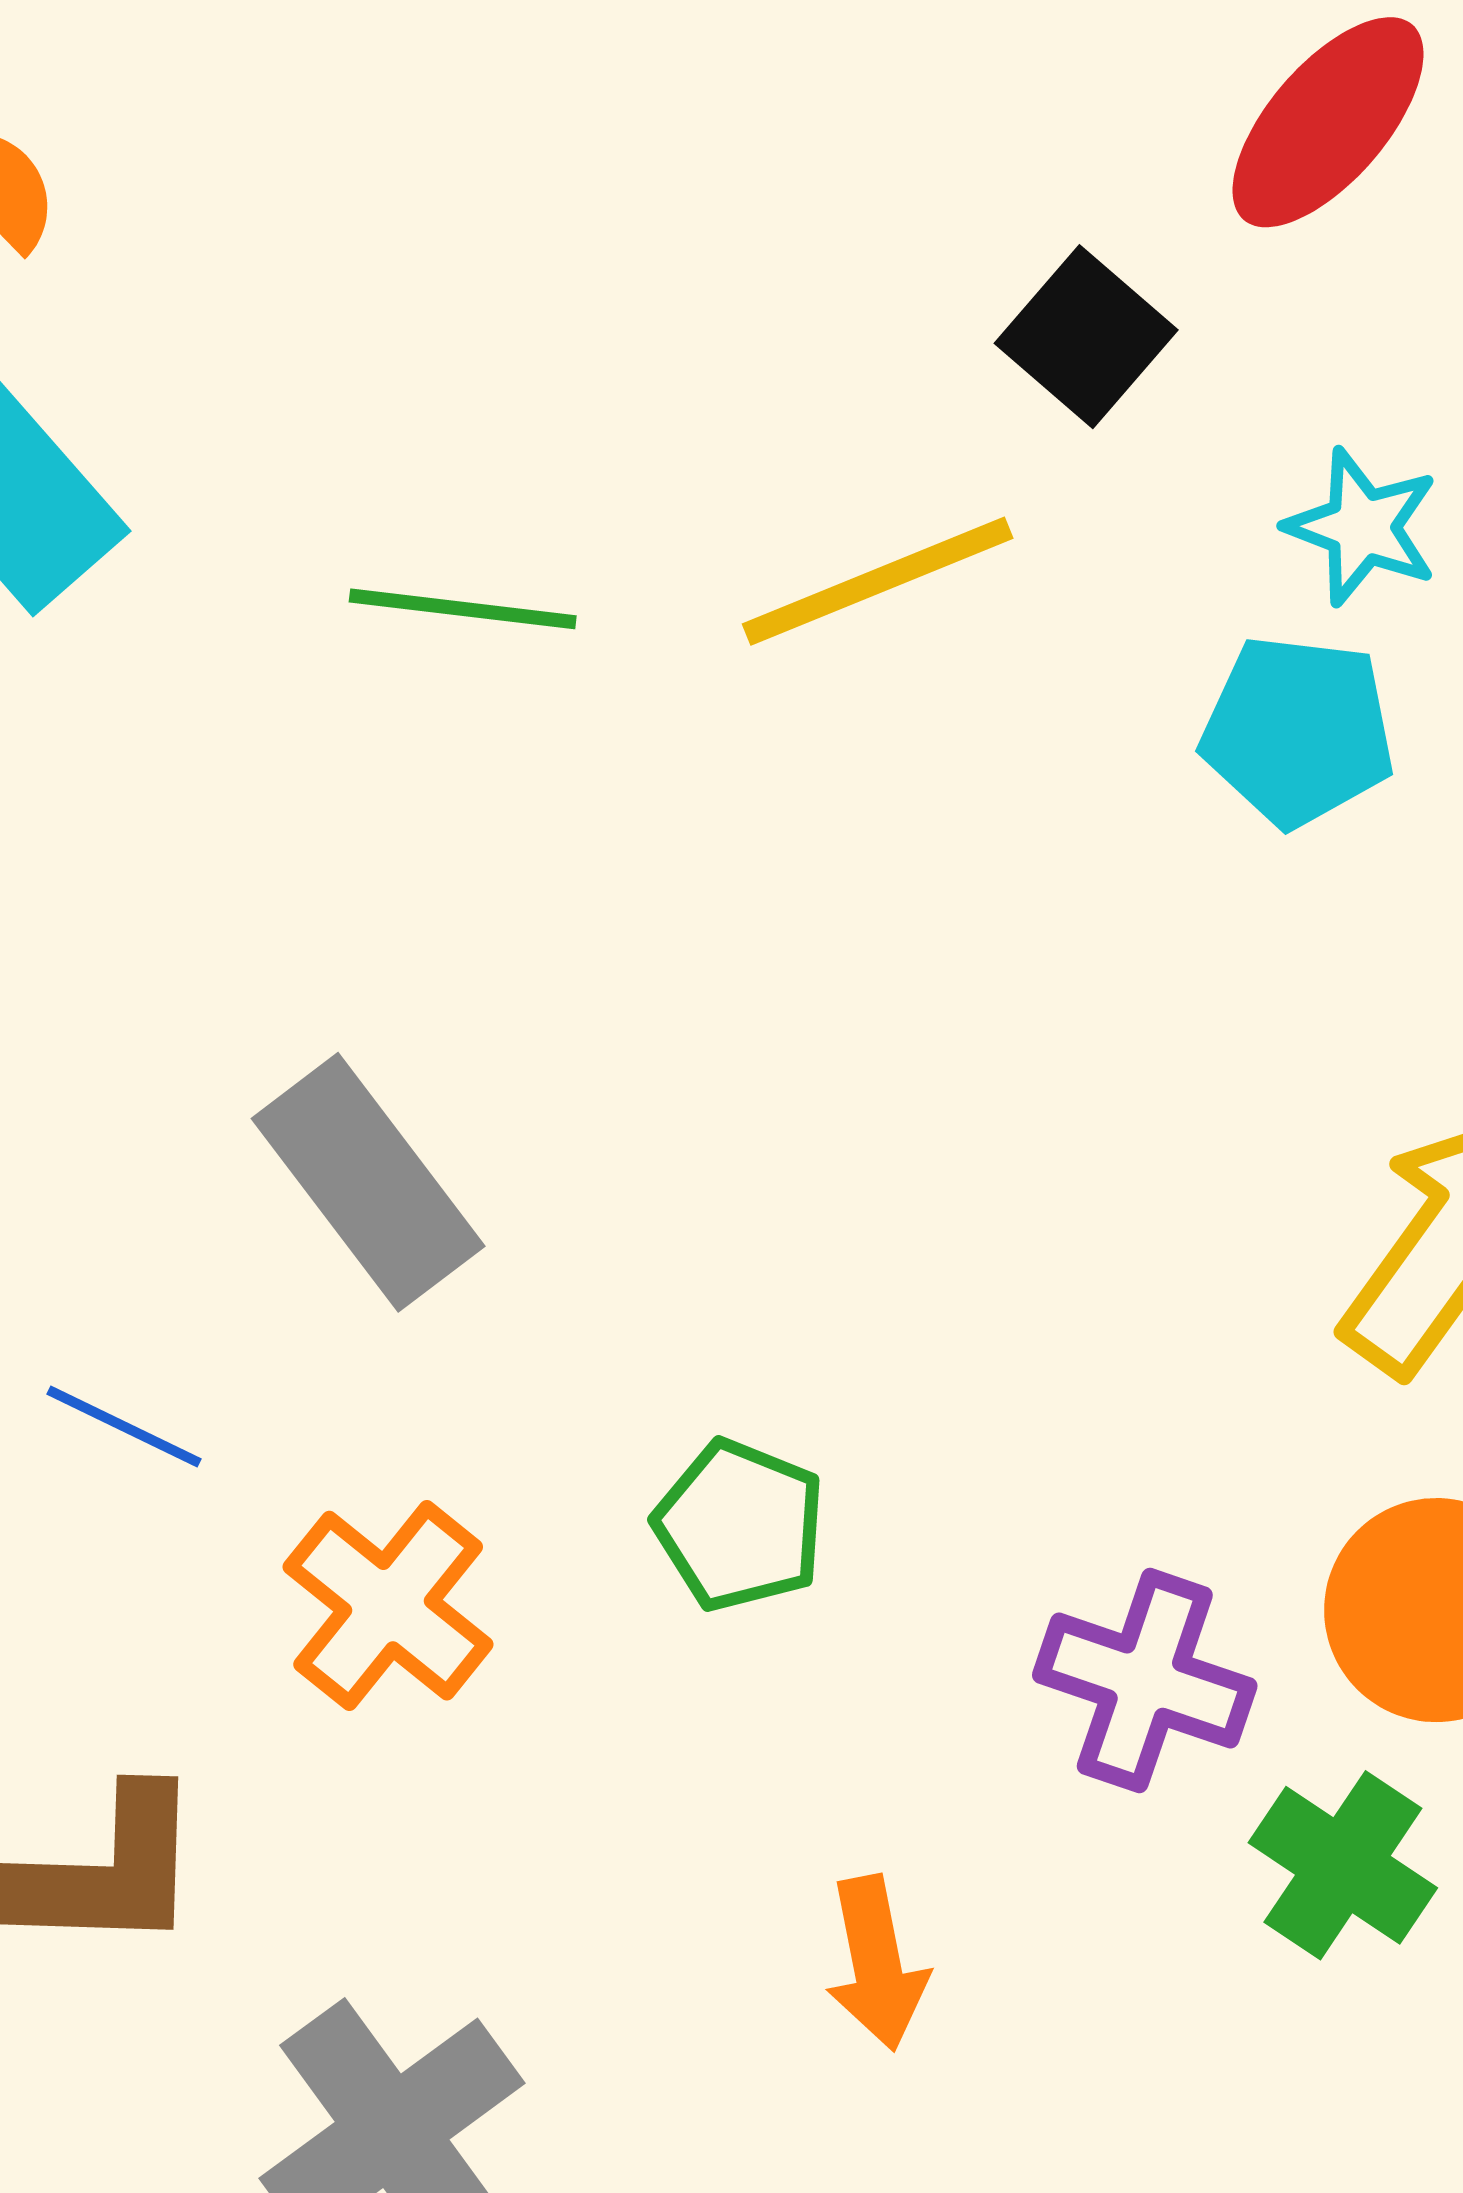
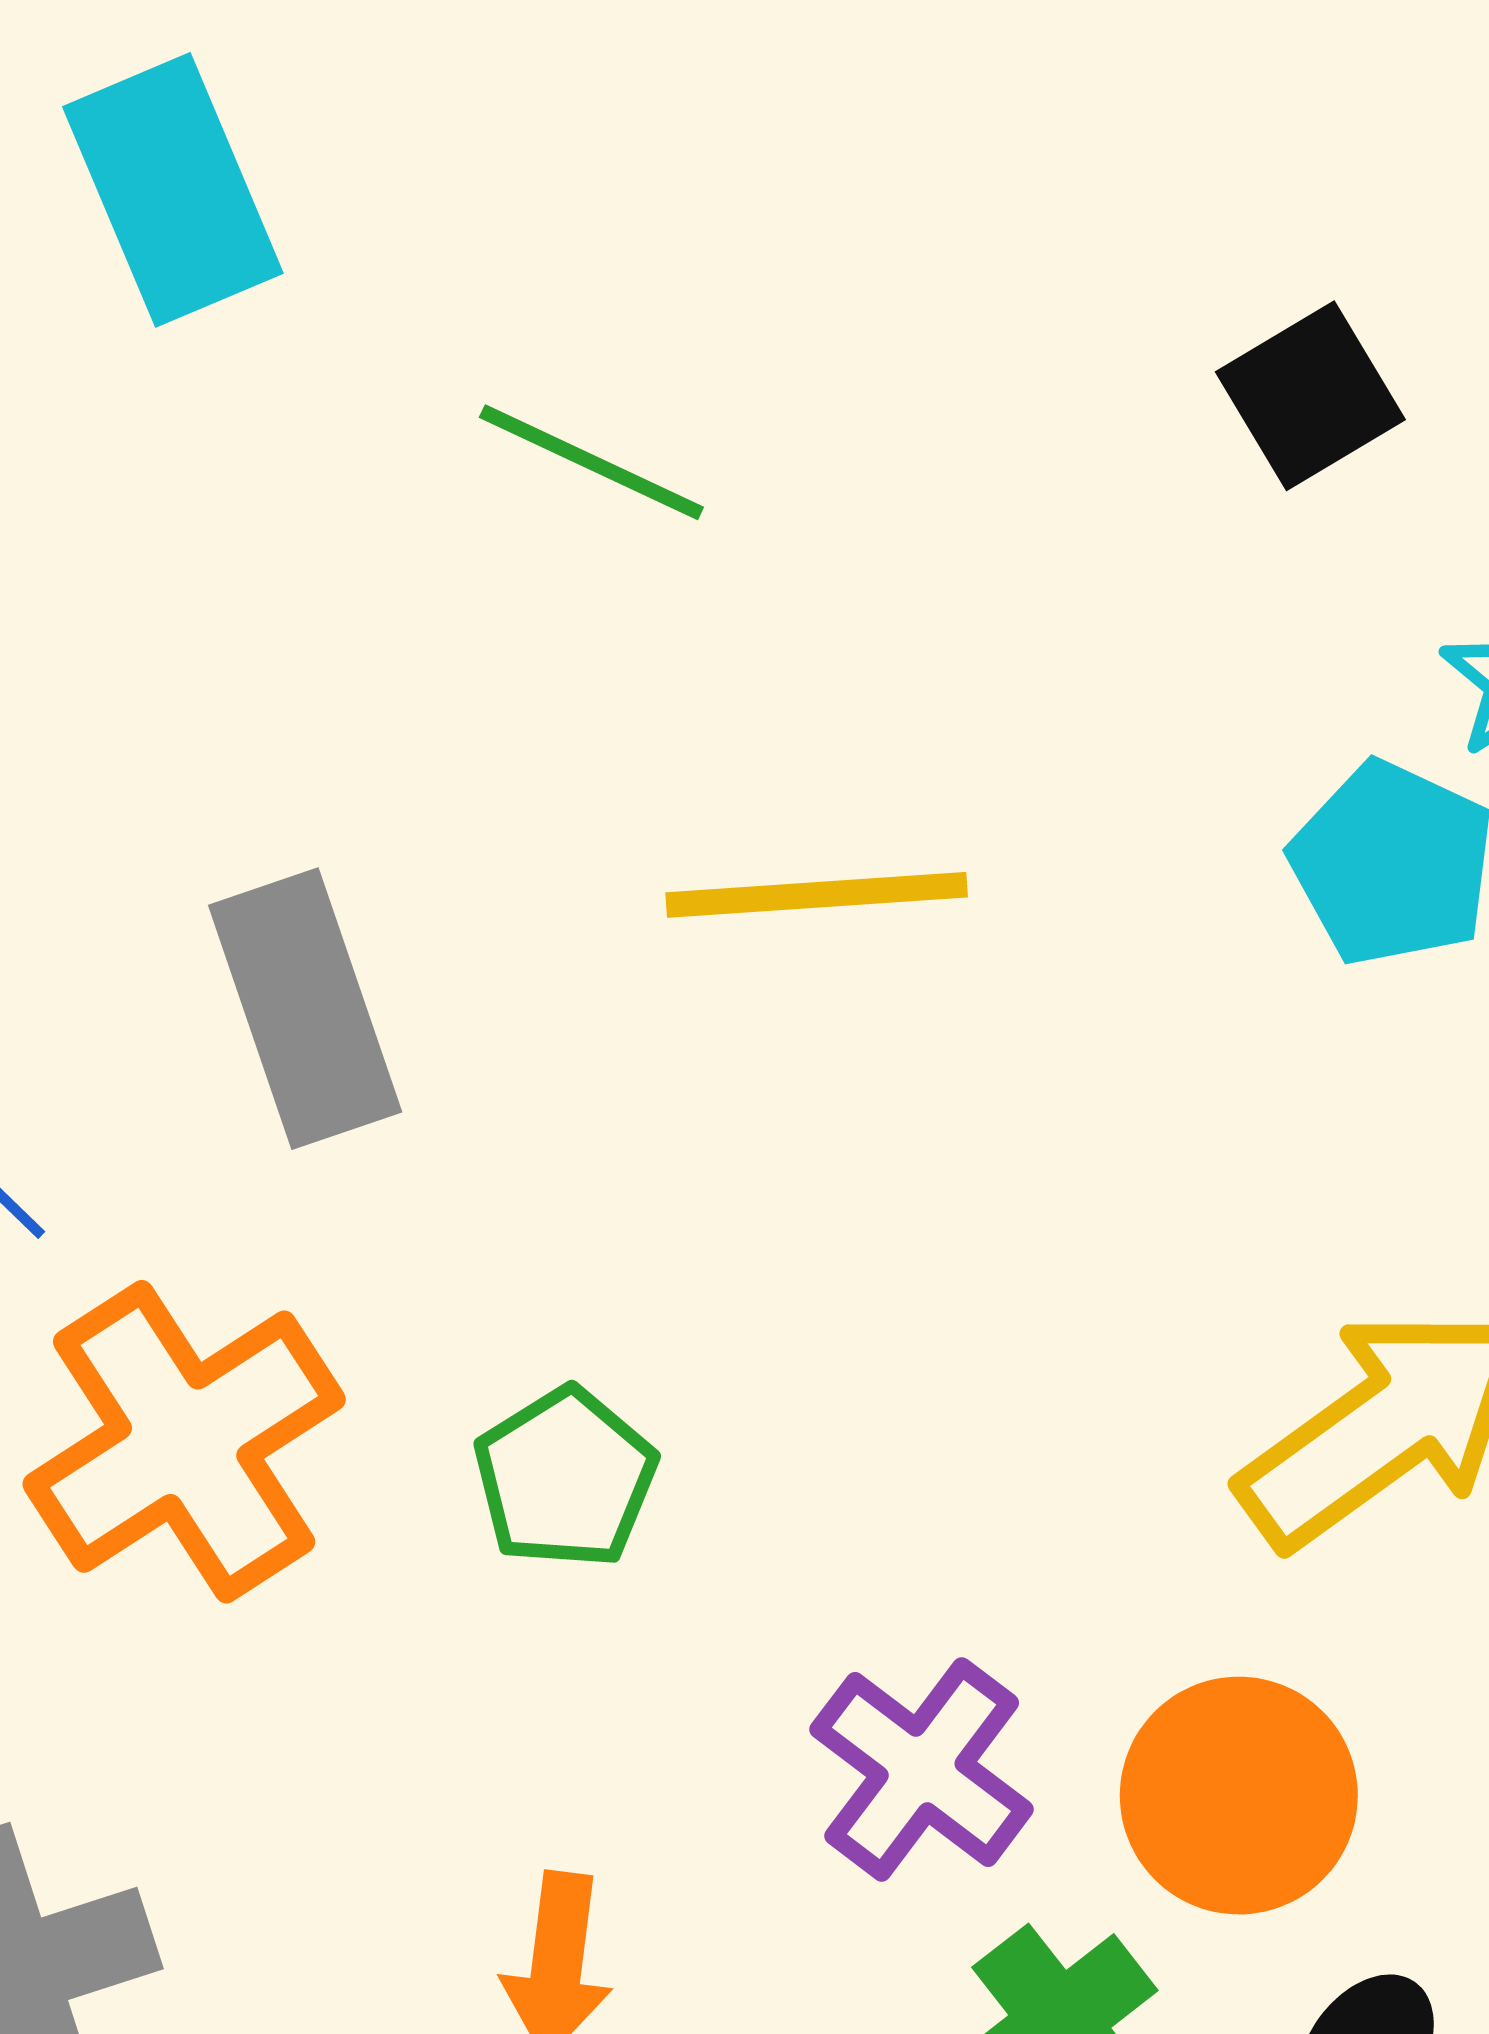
yellow line: (878, 581) -> (817, 895), moved
orange cross: (388, 1606) -> (184, 1442), size x1.4

